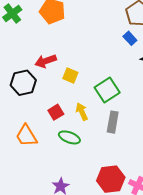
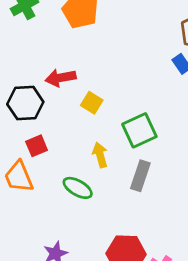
red square: (56, 112) -> (37, 146), moved

